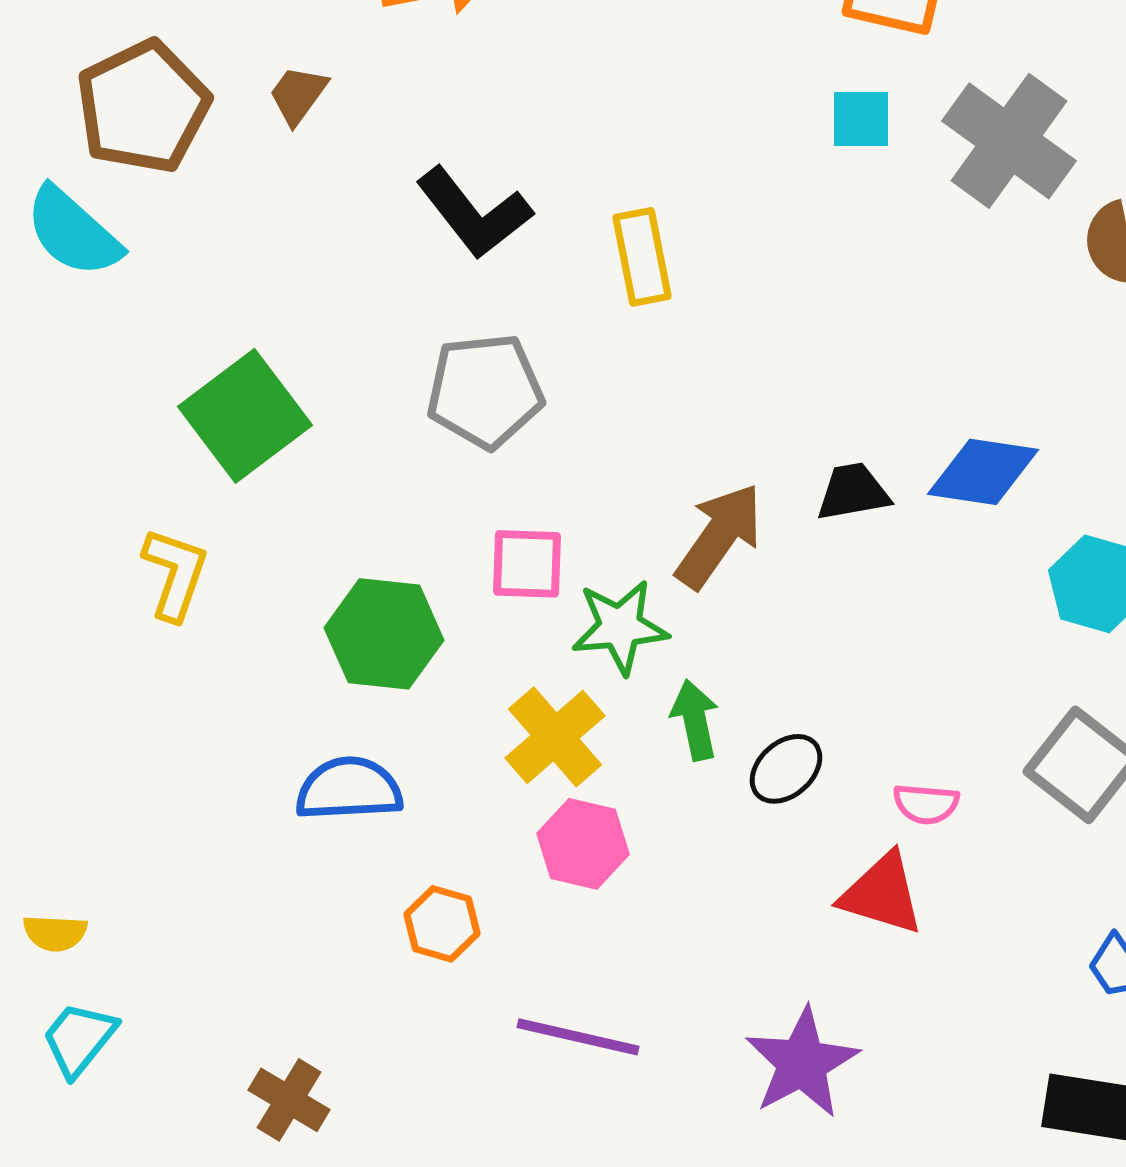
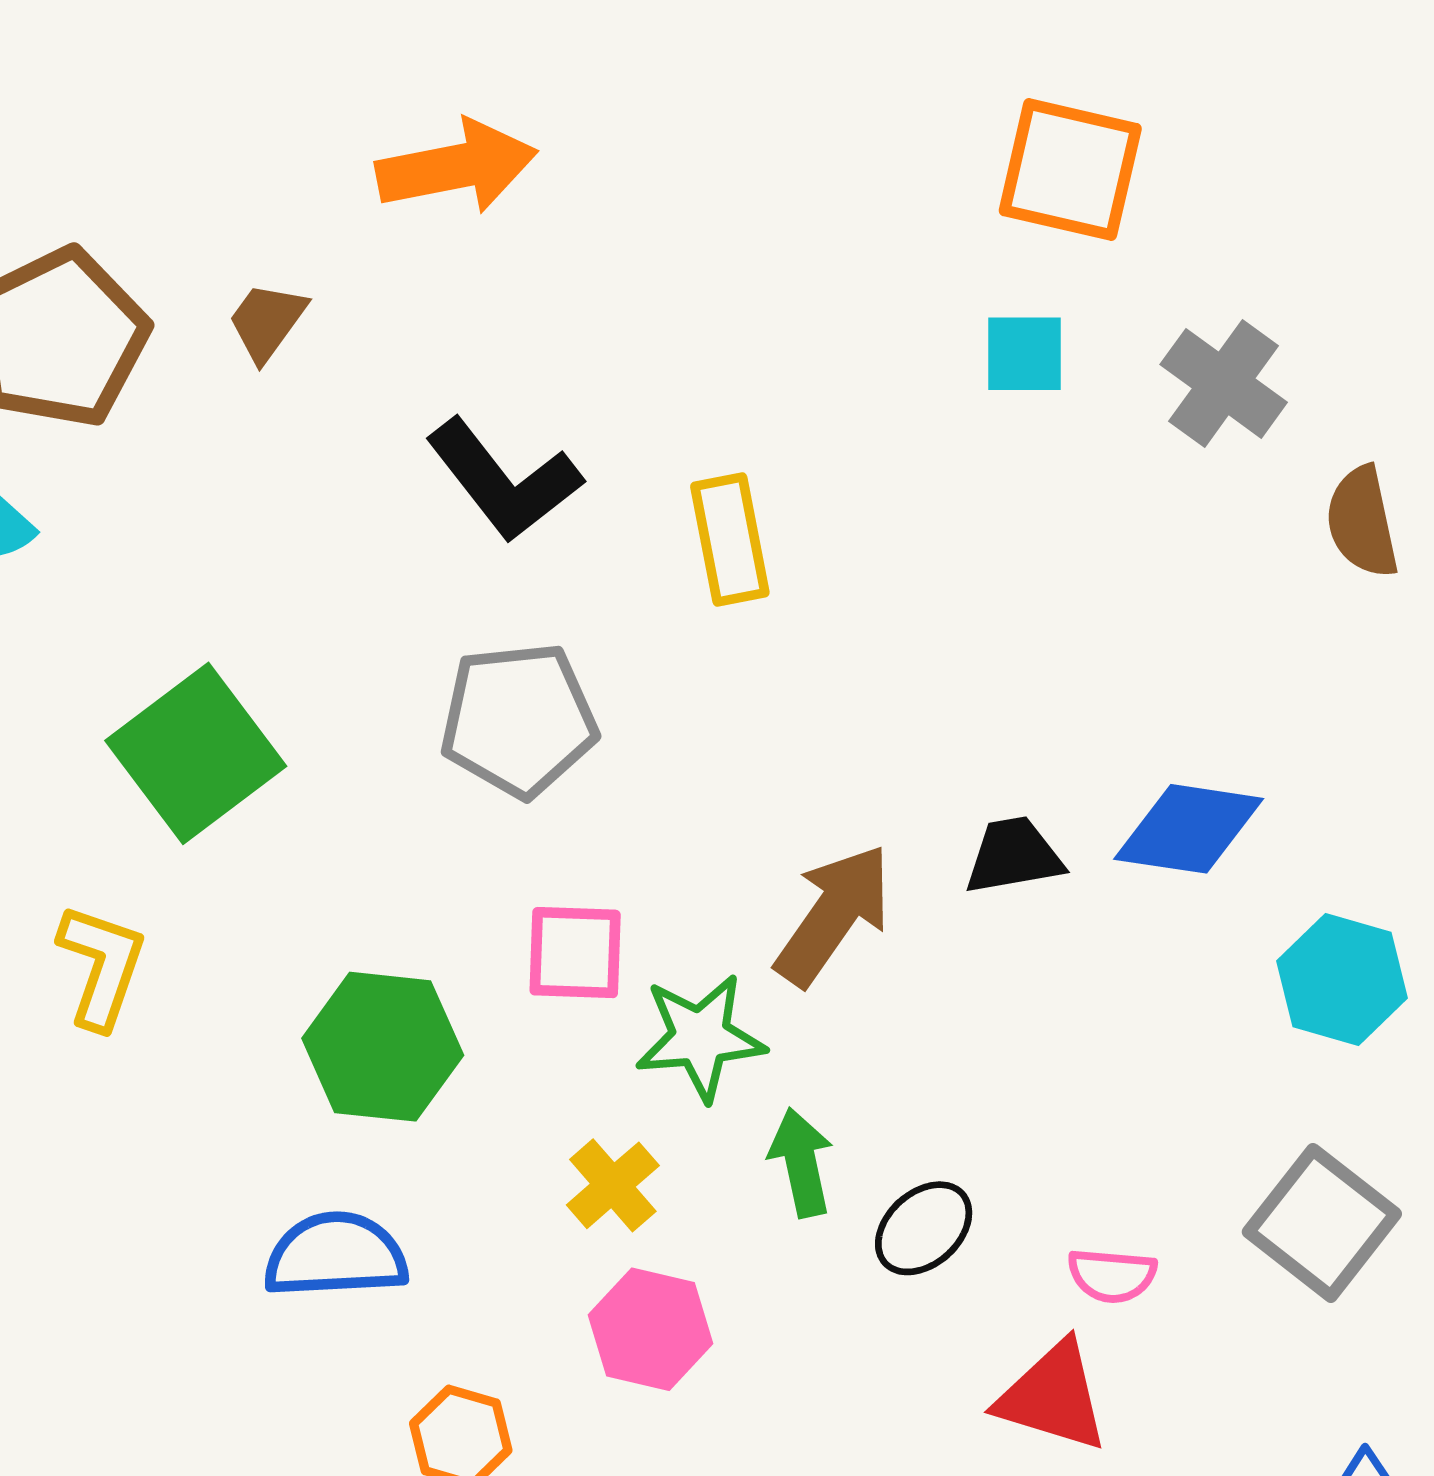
gray cross: (1009, 141) -> (1224, 383), size x0.7
yellow cross: (555, 737) -> (613, 1185), size x0.7

